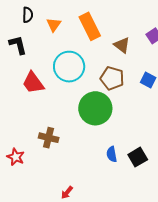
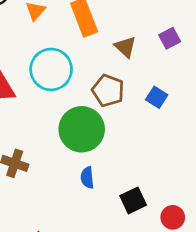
blue semicircle: (112, 154) -> (87, 178), moved

